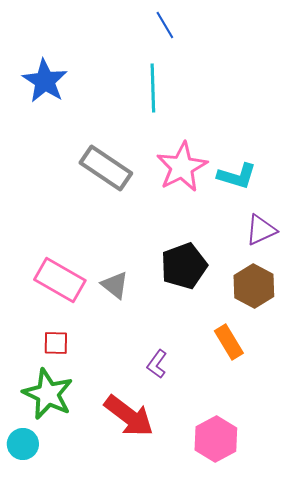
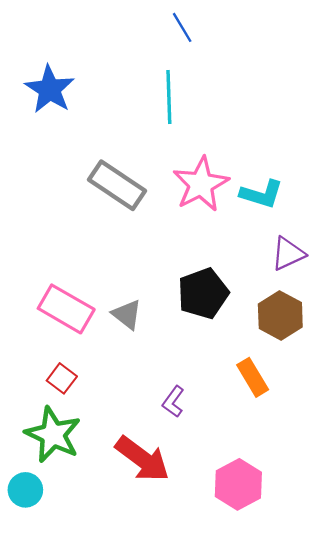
red square: (56, 343) -> (62, 378), turned 36

